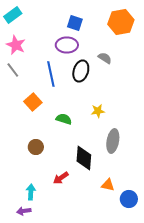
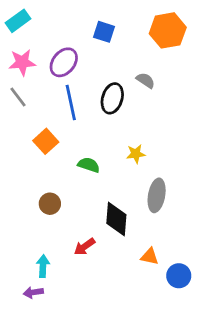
pink star: (16, 45) -> (22, 62), turned -30
purple ellipse: (67, 45) -> (64, 62), moved, turned -50

